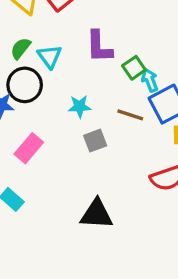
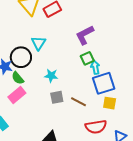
purple L-shape: (99, 47) -> (85, 35), moved, turned 55
green semicircle: (21, 48) -> (18, 78), moved, turned -88
brown line: (130, 115) -> (78, 102), moved

